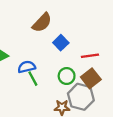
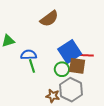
blue square: (61, 43) -> (70, 52), moved, size x1.6
brown square: (91, 78) -> (77, 66), moved, turned 36

